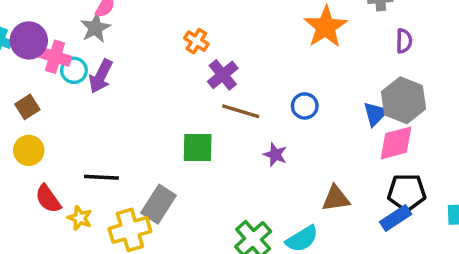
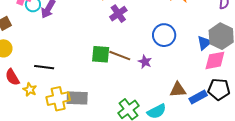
blue circle: (305, 106) -> (164, 35), size x1.5
brown line: (241, 111) -> (120, 56), moved
gray rectangle: (159, 204) -> (77, 98), moved, turned 55
blue rectangle: (396, 218) -> (198, 97), moved

